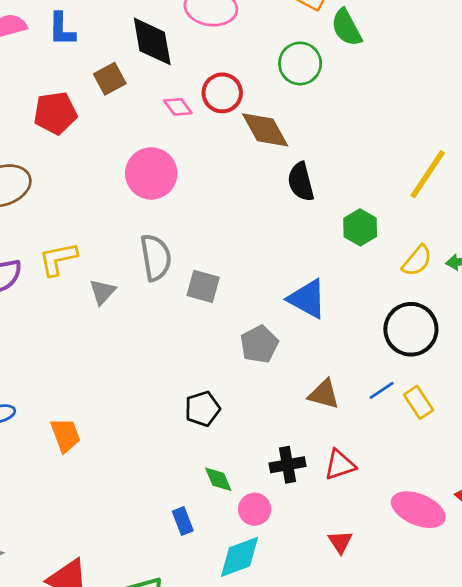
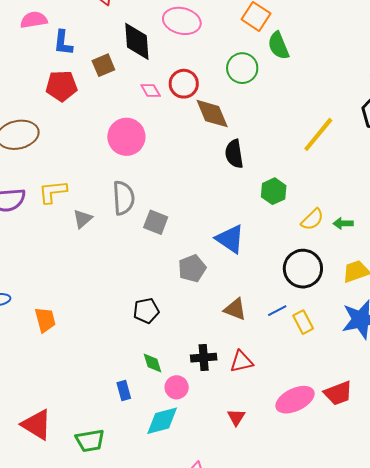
blue L-shape: (62, 29) -> (63, 43), moved
yellow line: (428, 174) -> (318, 134), moved
pink ellipse: (418, 510) -> (295, 400), turned -54

